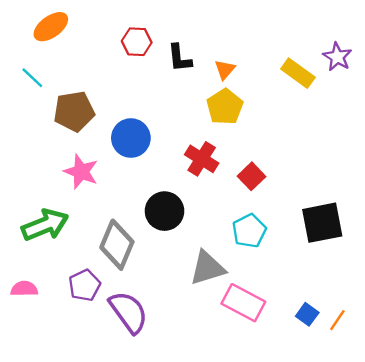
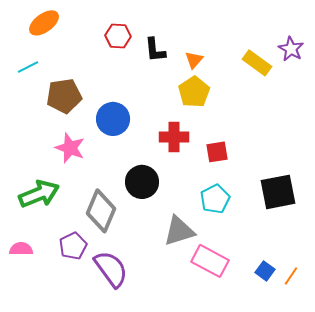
cyan line: (32, 78) -> (28, 67), turned -70
red cross: (202, 159) -> (174, 137), turned -32
red square: (252, 176) -> (217, 152), turned 35

